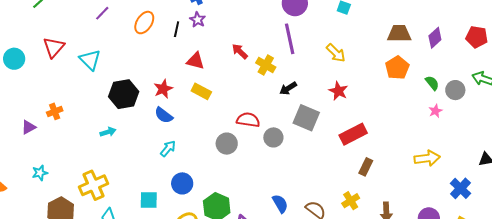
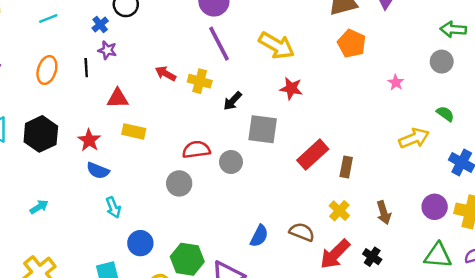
yellow arrow: (336, 53) -> (277, 46), size x1.4
green semicircle: (432, 83) -> (445, 114), moved
gray circle: (455, 90) -> (442, 62), moved
black hexagon: (124, 94) -> (41, 134), moved
pink star: (435, 111) -> (396, 82), moved
red rectangle: (353, 134) -> (313, 155), moved
cyan arrow: (168, 149) -> (113, 207), turned 132
blue semicircle: (280, 204) -> (259, 236), turned 72

